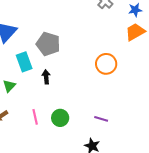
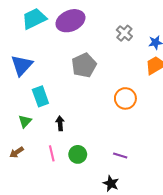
gray pentagon: (48, 44) -> (84, 65), moved, turned 30
black arrow: (46, 77) -> (60, 123), moved

